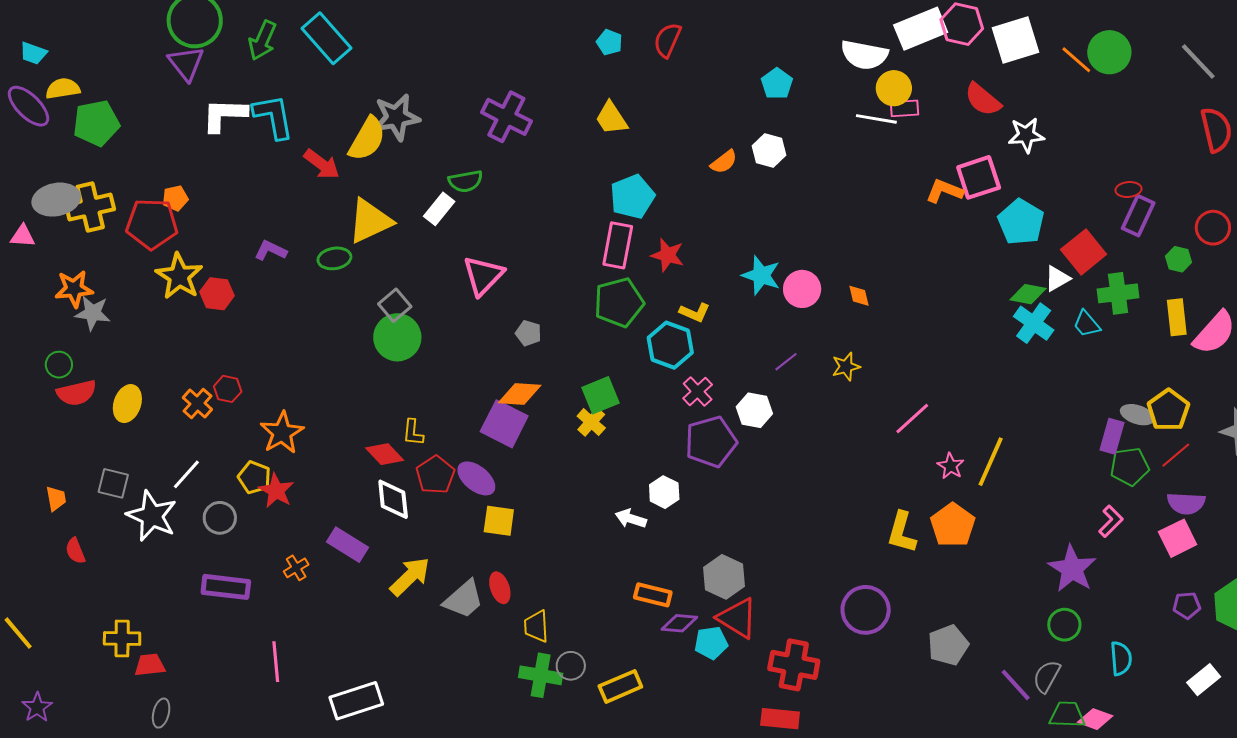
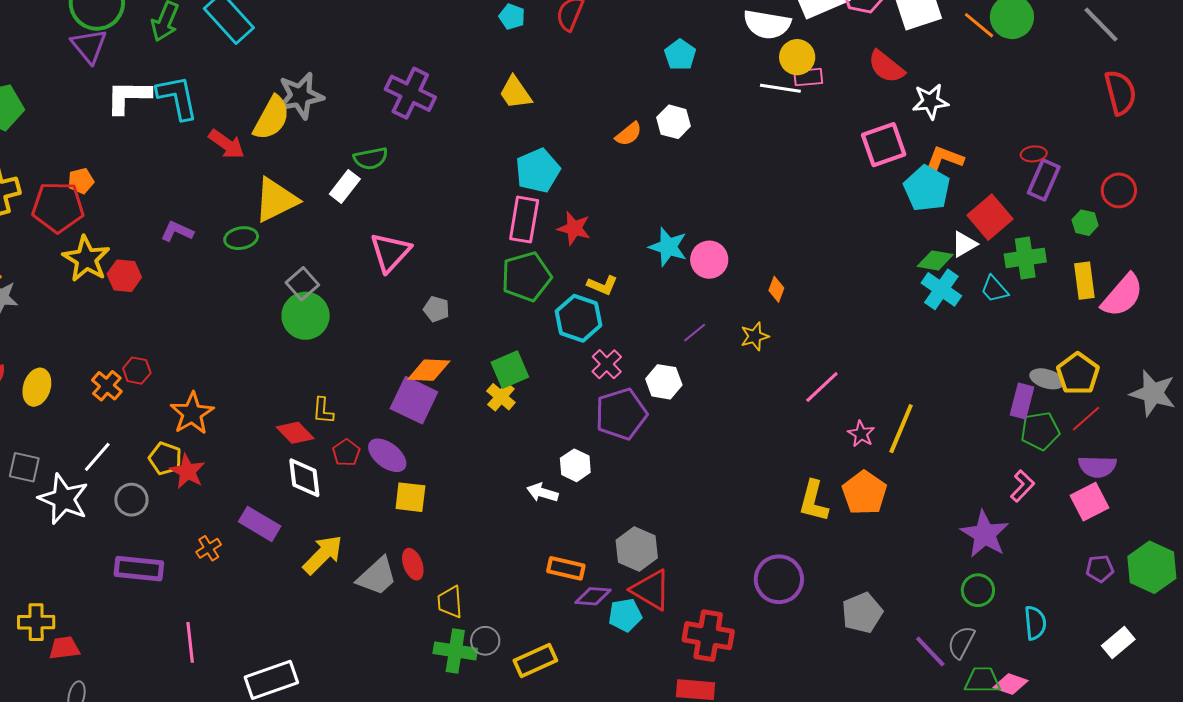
orange L-shape: (944, 191) -> (945, 158), moved
orange diamond: (859, 296) -> (776, 289), moved, turned 35
red pentagon: (435, 475) -> (346, 453), size x0.7

